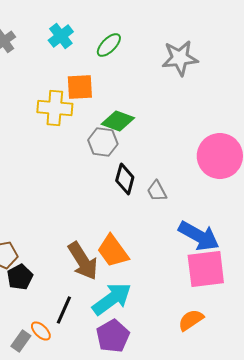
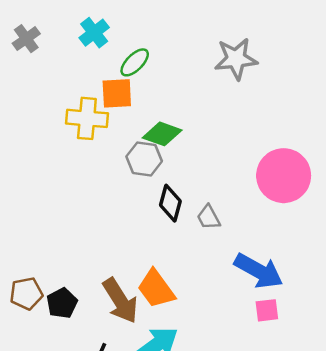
green ellipse: (109, 45) -> (135, 62), moved
pink square: (206, 269) -> (267, 310), size x0.5
black pentagon: (20, 277) -> (62, 303), moved

